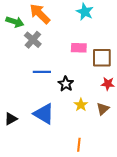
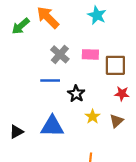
green arrow: (15, 22) -> (21, 26), turned 120
gray cross: (33, 40) -> (60, 54), moved
blue triangle: (44, 114) -> (52, 126), turned -30

